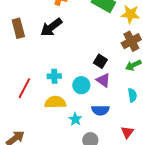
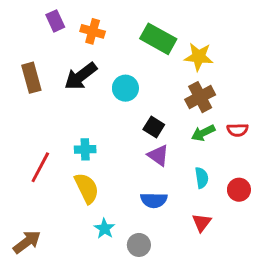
cyan circle: (81, 85) -> (125, 88), moved
yellow semicircle: (55, 102) -> (87, 188), turned 65
cyan star: (75, 119) -> (105, 229), moved
red triangle: (127, 132) -> (202, 223), moved

